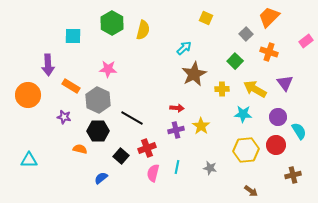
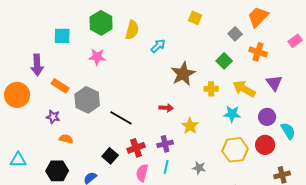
cyan arrow: (184, 48) -> (158, 46), moved
pink star: (108, 69) -> (97, 57), moved
purple cross: (176, 130) -> (165, 144), moved
black hexagon: (98, 131) -> (57, 171), moved
orange semicircle: (80, 149) -> (66, 139), moved

